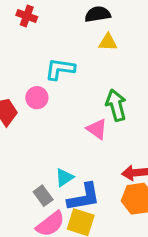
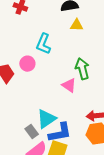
cyan L-shape: (60, 69) -> (43, 44), turned -75
cyan triangle: (64, 177) -> (46, 119), size x1.5

